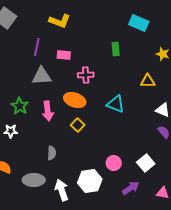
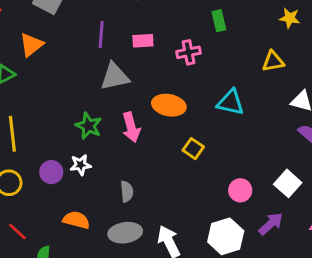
pink cross: (86, 75) -> (189, 52), moved
yellow square: (78, 125) -> (193, 149), moved
gray semicircle: (52, 153) -> (127, 192), moved
white hexagon: (90, 181) -> (226, 236), moved

